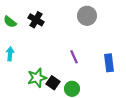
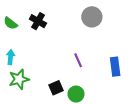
green star: (37, 78) -> (19, 79), moved
black square: (53, 83) -> (56, 88), turned 32

